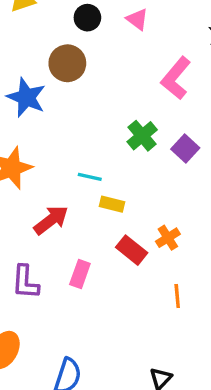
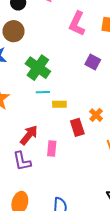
green cross: (142, 136) -> (38, 68), moved, size x1.4
red arrow: (51, 220) -> (29, 135), moved
red rectangle: (132, 250) -> (77, 127), turned 48

